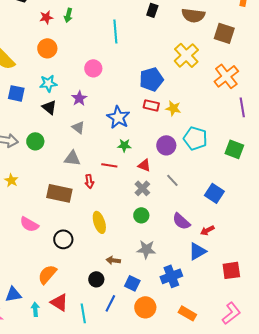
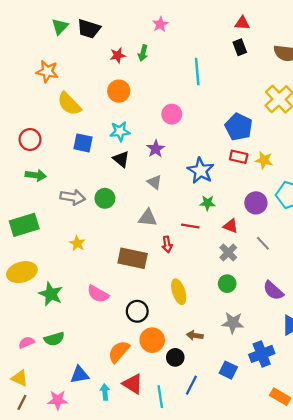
black rectangle: (152, 10) -> (240, 47), turned -40
blue pentagon: (151, 79) -> (239, 127), turned -30
blue square: (132, 283) -> (228, 370), moved
orange circle: (145, 307) -> (152, 340), moved

